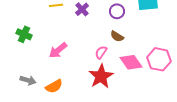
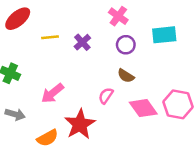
red star: (101, 76) -> (80, 124), moved
gray arrow: (28, 80) -> (15, 114), moved

